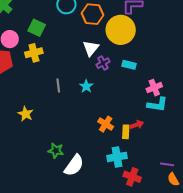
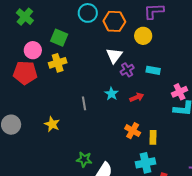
yellow circle: (121, 30) -> (143, 36), size x0.6
gray line: (58, 86) -> (84, 103), moved
red arrow: (137, 125) -> (137, 97), moved

